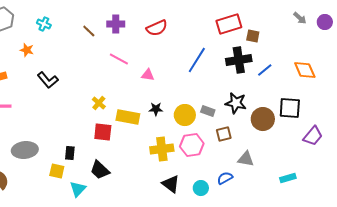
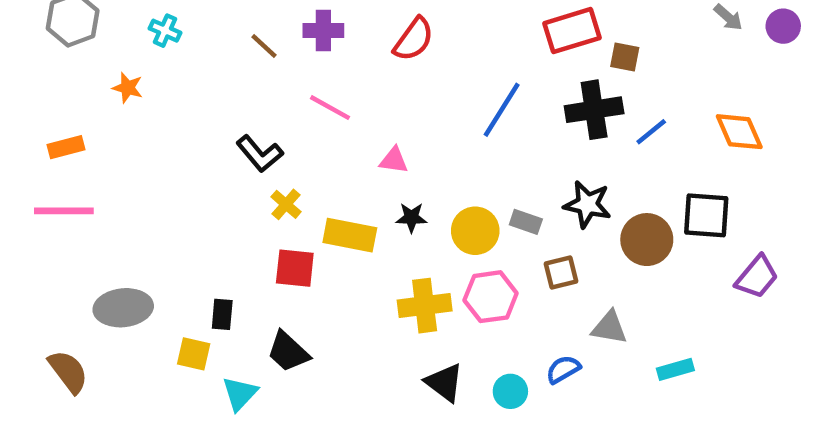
red semicircle: (157, 28) -> (414, 39), turned -30
pink triangle: (148, 75) -> (394, 160), moved
black L-shape: (48, 80) -> (260, 154), moved
cyan rectangle: (288, 178) -> (675, 369), moved

